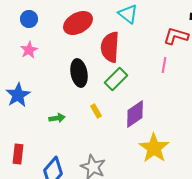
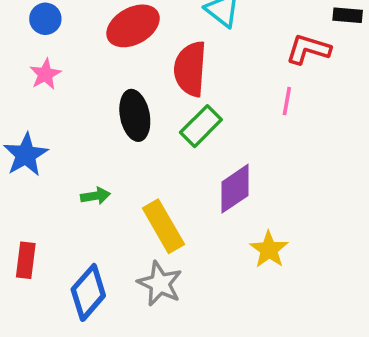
yellow rectangle: (96, 111) -> (163, 226), moved, size x2.0
yellow star: (154, 148) -> (269, 250), size x0.7

